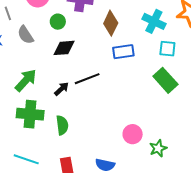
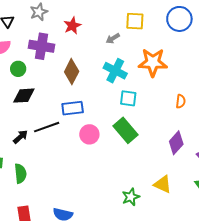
blue rectangle: (123, 52) -> (73, 108), moved
pink circle: (133, 134) -> (89, 134), moved
green star: (158, 148) -> (131, 197), moved

